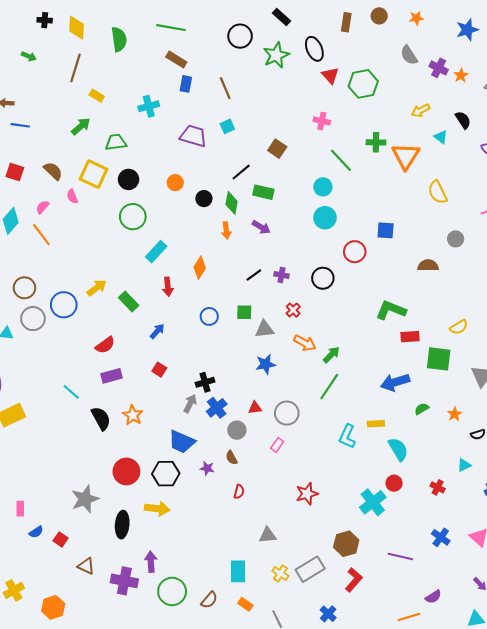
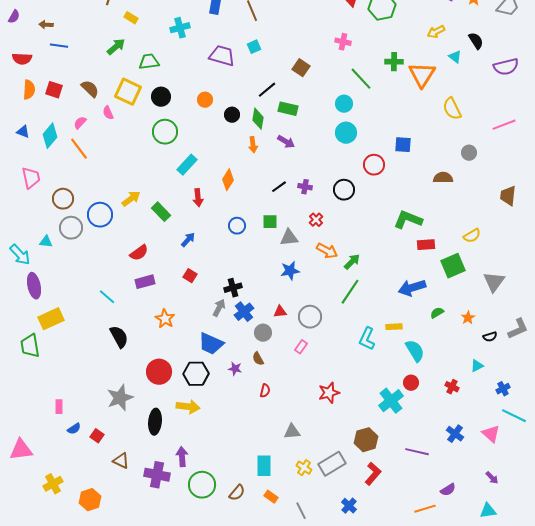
green square: (439, 359) -> (453, 266), turned -30
black semicircle: (101, 418) -> (119, 337), moved

